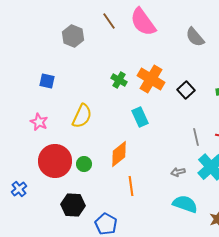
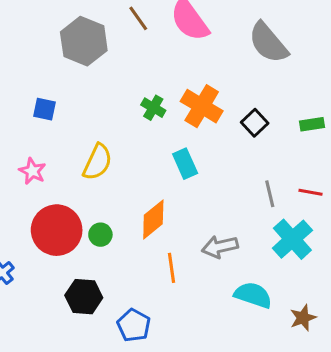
gray hexagon: (73, 36) -> (84, 41), size x1.4
gray semicircle: (195, 37) -> (268, 43), size x1.4
gray arrow: (178, 172) -> (220, 247), moved, size x1.6

